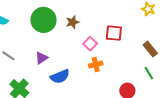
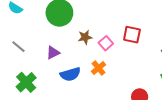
brown star: (73, 22) -> (85, 37), moved
orange cross: (96, 65) -> (98, 68), moved, turned -32

